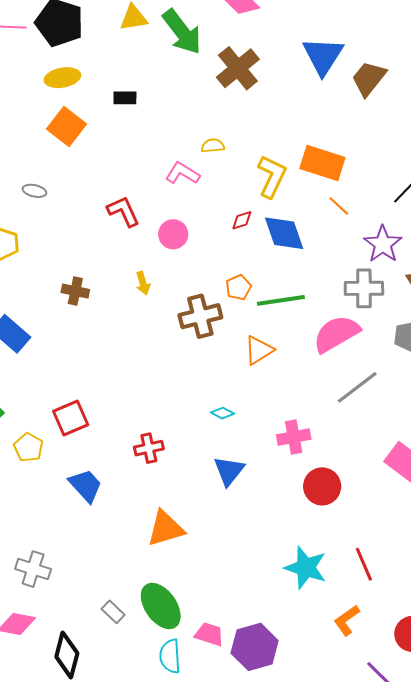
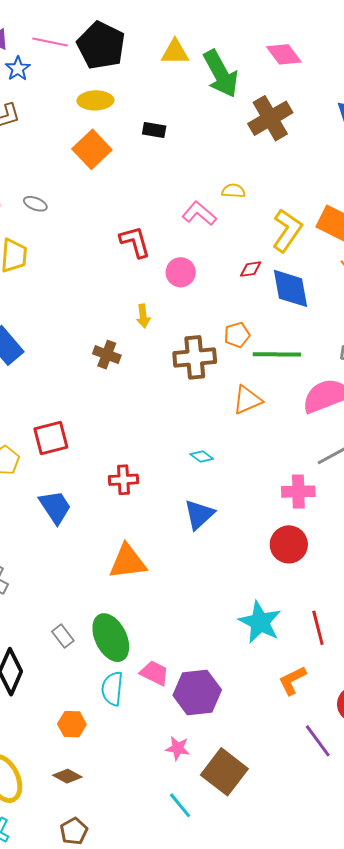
gray ellipse: (34, 191) -> (35, 204), moved
brown cross: (75, 291) -> (107, 355), moved
pink cross: (294, 437) -> (298, 492), moved

